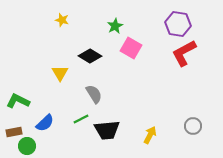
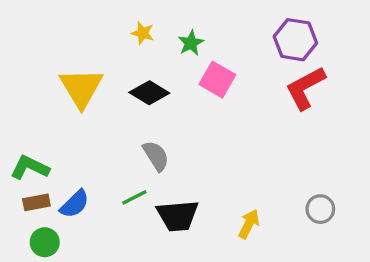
yellow star: (62, 20) -> (143, 33), moved
yellow triangle: (60, 73) -> (81, 88), moved, size x1.6
brown rectangle: (14, 132) -> (36, 202), moved

